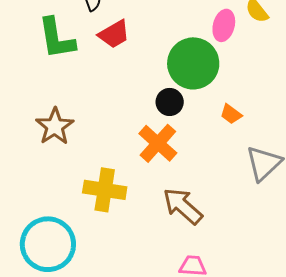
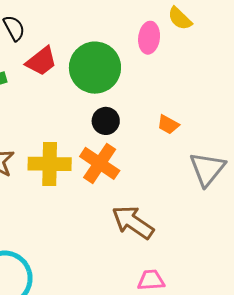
green circle: (193, 63) -> (95, 68), moved
yellow cross: (105, 190) -> (50, 164), moved

